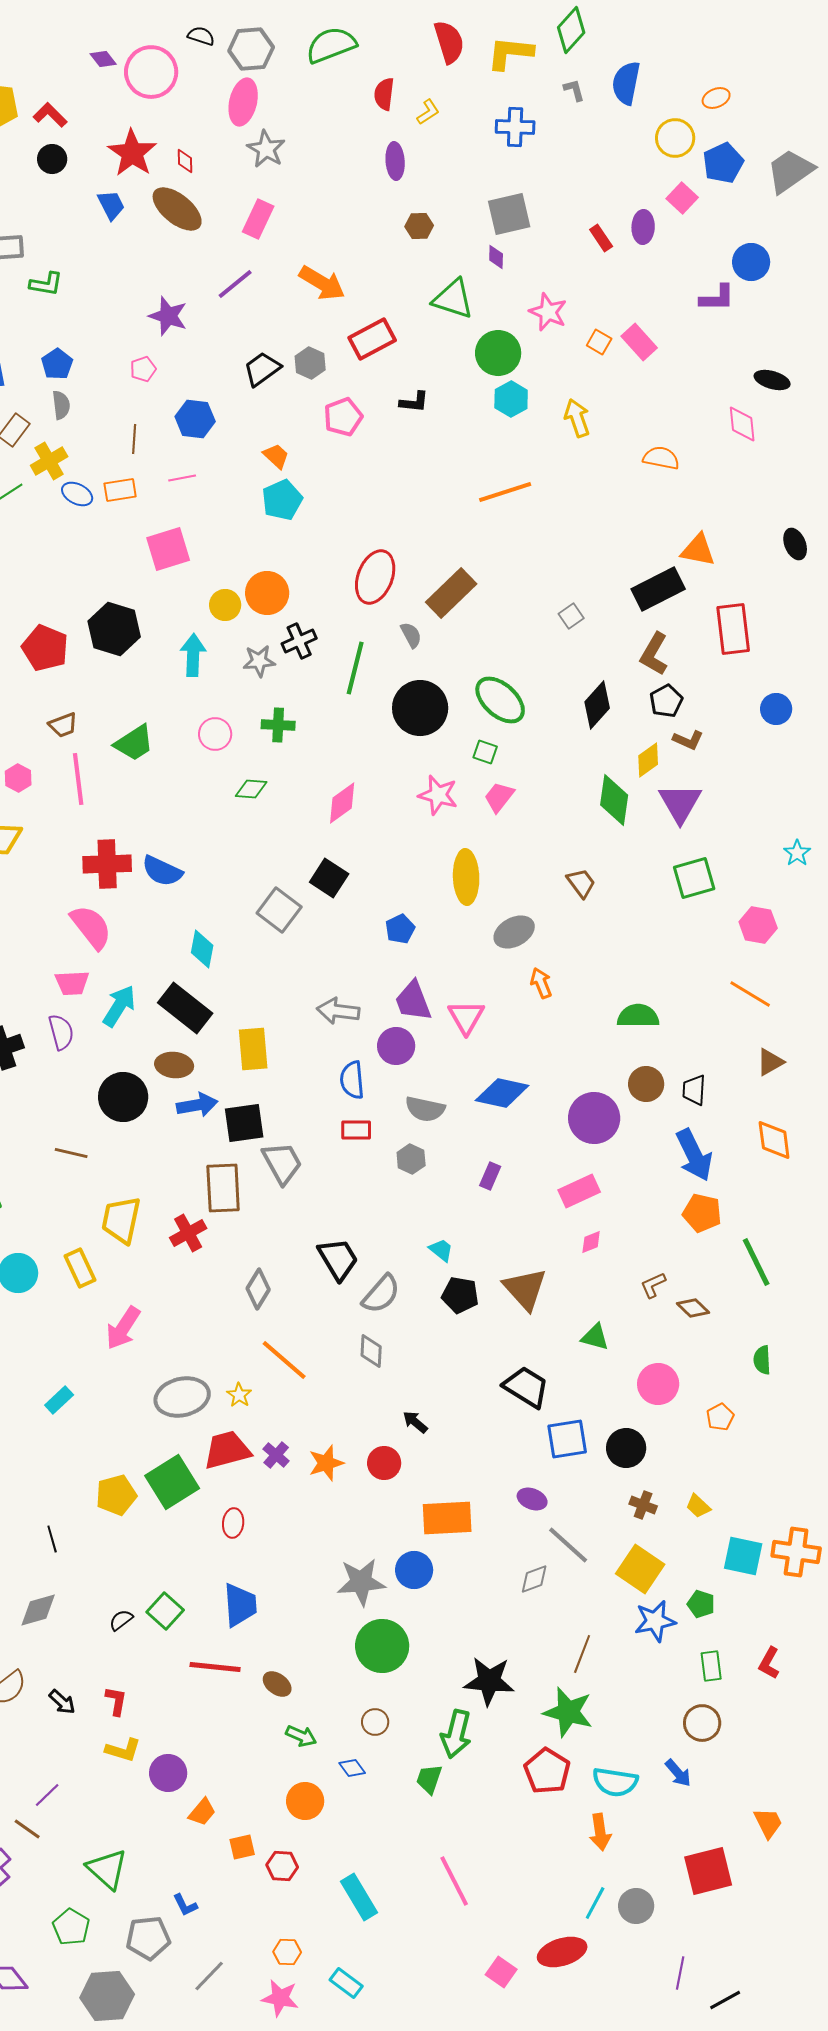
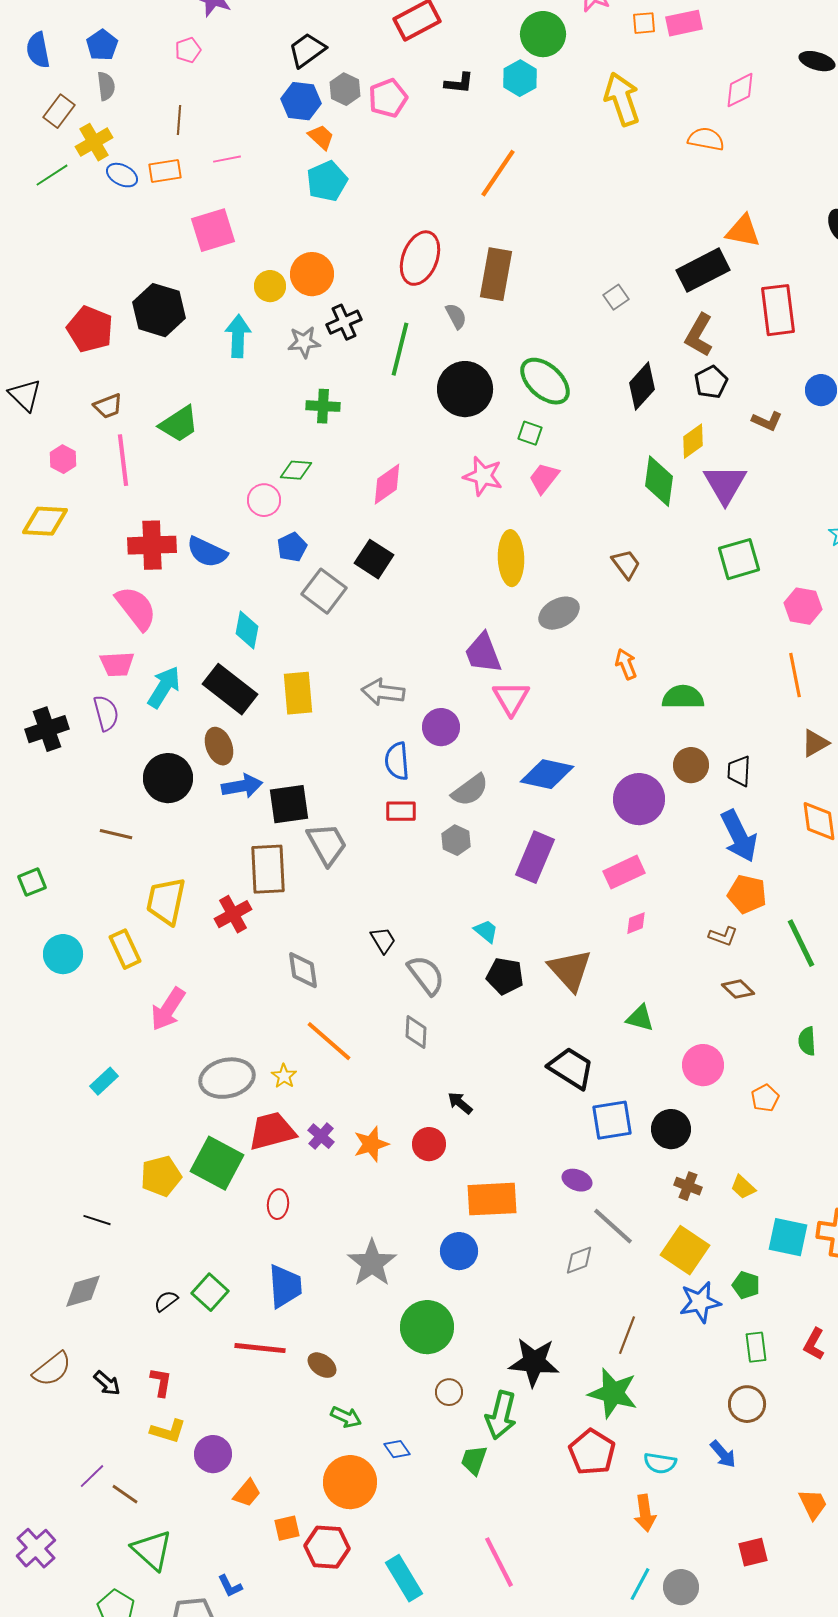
orange square: (599, 342) -> (644, 23), turned -35
pink rectangle: (639, 342) -> (684, 23), turned -60
gray hexagon: (310, 363) -> (345, 89), moved
cyan hexagon: (511, 399) -> (520, 78), moved
yellow arrow: (577, 418) -> (622, 99), size x1.4
blue hexagon: (195, 419) -> (301, 101), moved
pink diamond: (742, 424) -> (740, 90), moved, turned 69
orange line: (505, 492) -> (498, 173), moved, turned -38
brown rectangle: (451, 593) -> (496, 274), turned -36
pink circle: (215, 734) -> (264, 500), moved
brown L-shape: (688, 740) -> (767, 421), moved
blue pentagon: (400, 929) -> (292, 547), moved
orange arrow: (541, 983) -> (626, 664), moved
orange line: (750, 994) -> (795, 675), turned 48
purple trapezoid: (413, 1001) -> (483, 653), moved
yellow rectangle: (253, 1049) -> (298, 693), moved
brown ellipse: (174, 1065) -> (219, 746), turned 63
gray semicircle: (425, 1109) -> (470, 790), turned -48
purple rectangle: (490, 1176) -> (535, 857), size x1.8
black trapezoid: (338, 1259) -> (383, 940), size x0.6
brown L-shape: (653, 1285) -> (723, 936), moved, turned -136
gray diamond: (258, 1289) -> (303, 970), turned -39
gray semicircle: (381, 1294) -> (426, 975), turned -78
green square: (172, 1482) -> (217, 1163), turned -30
black line: (52, 1539) -> (97, 1220), turned -56
gray star: (361, 1582) -> (372, 1263), moved, turned -30
brown circle: (375, 1722) -> (449, 1392), moved
cyan semicircle: (615, 1782) -> (660, 1463), size x0.7
orange circle: (305, 1801) -> (350, 1482), size x1.4
brown line: (27, 1829) -> (125, 1494), moved
red hexagon: (282, 1866) -> (327, 1547), size x1.4
red square: (708, 1871) -> (753, 1552), size x0.6

